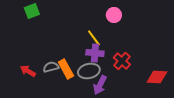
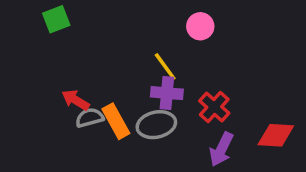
red arrow: (28, 71) -> (76, 100), moved
purple arrow: (100, 85) -> (221, 149), moved

